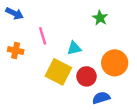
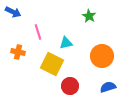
orange cross: (16, 50) -> (18, 52), moved
red circle: (87, 76) -> (70, 86), moved
blue semicircle: (101, 98) -> (108, 87), moved

